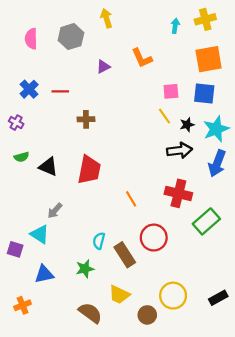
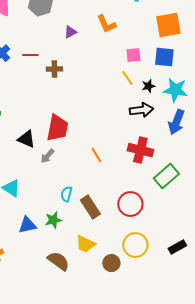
brown cross: (86, 119) -> (54, 69), moved
cyan star: (216, 129) -> (175, 90), turned 30
black triangle: (48, 167) -> (26, 139), moved
gray arrow: (55, 211) -> (47, 156), moved
red circle: (154, 238) -> (130, 204), moved
blue triangle: (44, 274) -> (27, 225), moved

